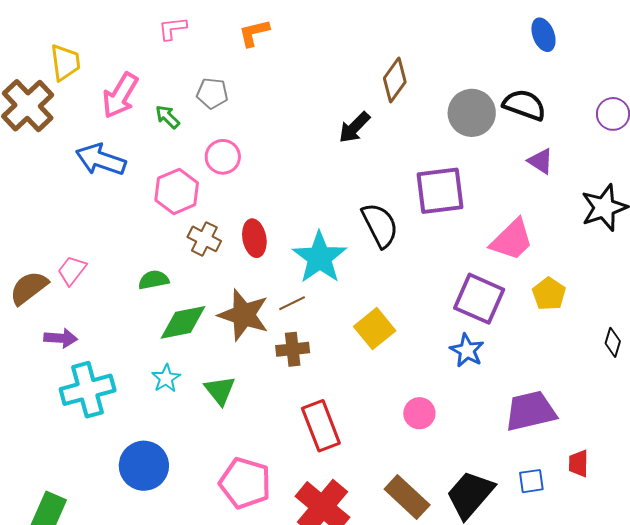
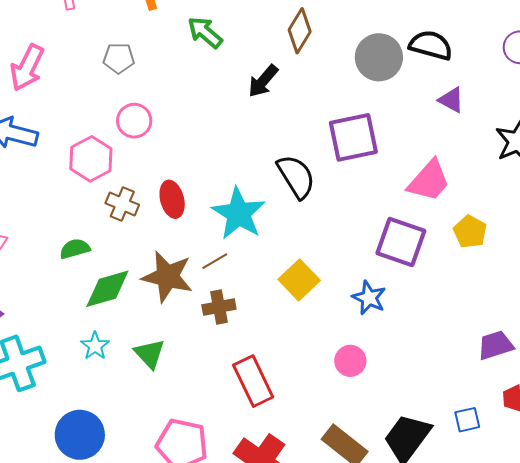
green arrow: (167, 117) -> (205, 32), moved, size x1.4
blue star: (467, 350) -> (369, 298), moved
purple trapezoid: (530, 411) -> (496, 345), moved, size x0.7

